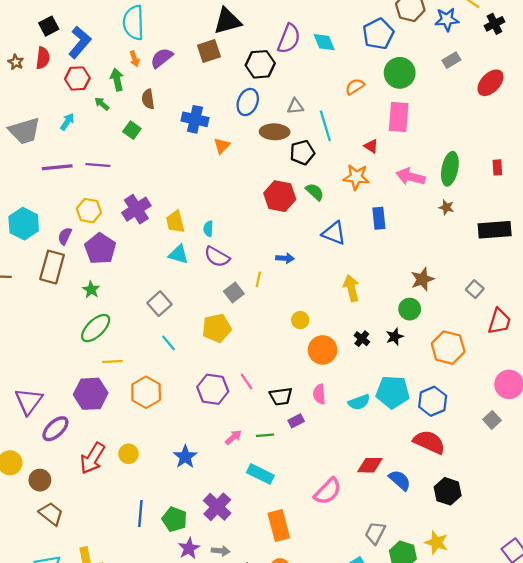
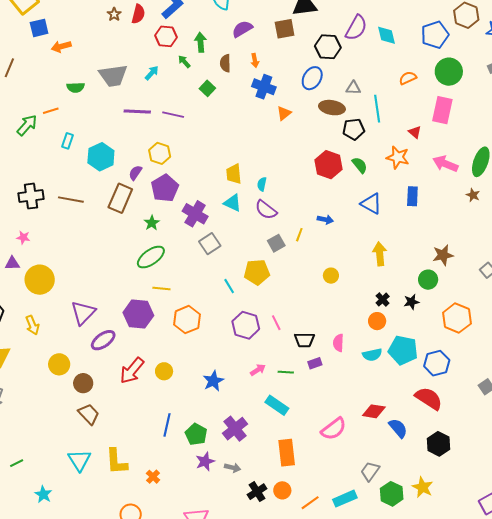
orange arrow: (134, 59) -> (255, 61), moved
purple cross: (136, 209) -> (195, 214), moved, turned -35
cyan line: (168, 343) -> (229, 286), moved
orange circle: (323, 350) -> (377, 321), moved, size x0.7

